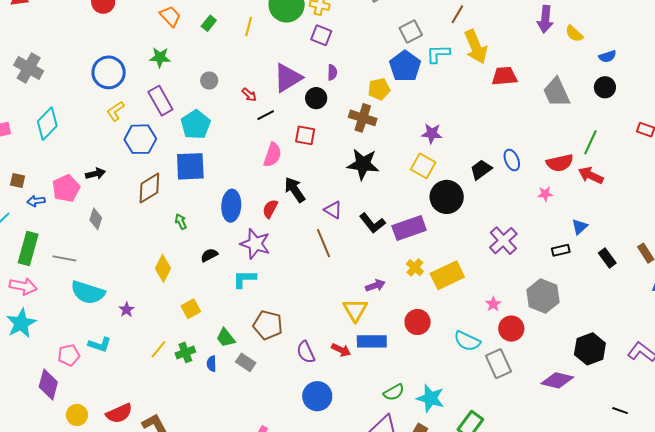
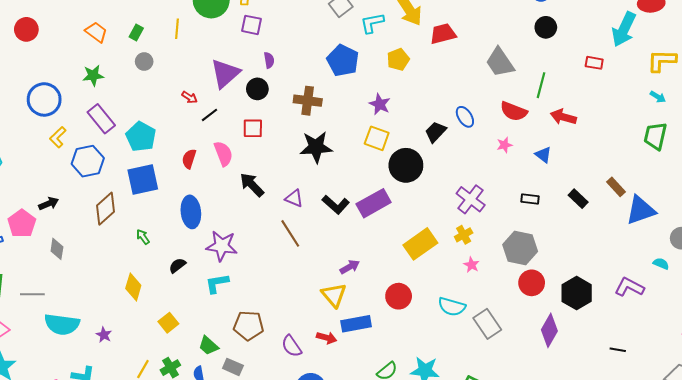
blue pentagon: (405, 66) -> (343, 60), moved
gray circle: (209, 81) -> (144, 62), moved
yellow pentagon: (379, 89) -> (398, 59), moved
gray trapezoid: (556, 92) -> (500, 62), moved
purple star: (432, 134) -> (380, 104), turned 30
pink semicircle: (272, 155) -> (223, 154), turned -30
red semicircle: (560, 163) -> (514, 111), turned 44
red arrow: (591, 175) -> (563, 117), moved
red semicircle: (270, 209) -> (189, 159), moved
blue triangle: (580, 227) -> (543, 155), moved, turned -30
black rectangle: (561, 250) -> (530, 199), turned 30
yellow cross: (415, 268) -> (464, 235), moved, turned 30
red circle: (511, 329) -> (532, 283), moved
purple diamond: (557, 380) -> (549, 330), turned -64

